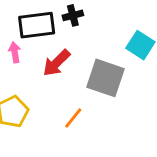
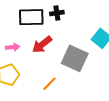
pink arrow: (15, 52) -> (13, 47), moved, turned 88

